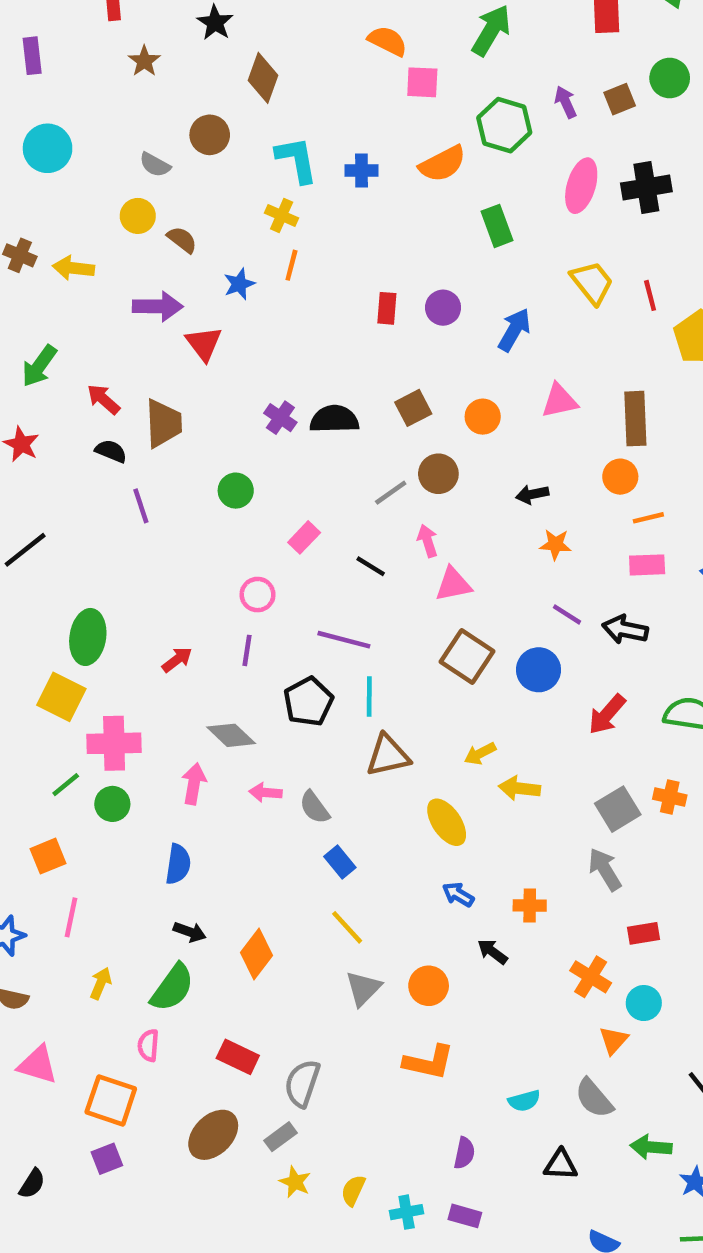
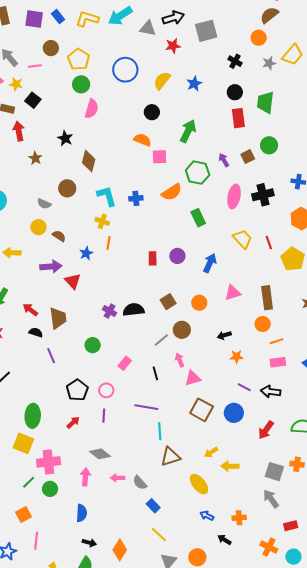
black line: (371, 566) -> (155, 373), turned 48
black pentagon: (308, 702) -> (77, 390), moved
gray square: (618, 809) -> (274, 472), turned -36

